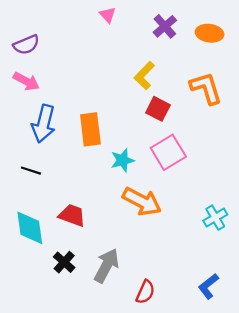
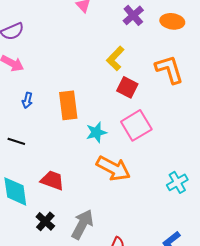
blue arrow: (44, 124) -> (27, 100), size x0.5

